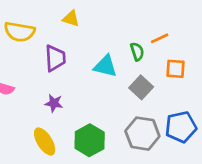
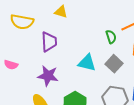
cyan triangle: (105, 66) -> (87, 63), moved
purple star: (54, 103) -> (48, 76), size x1.5

